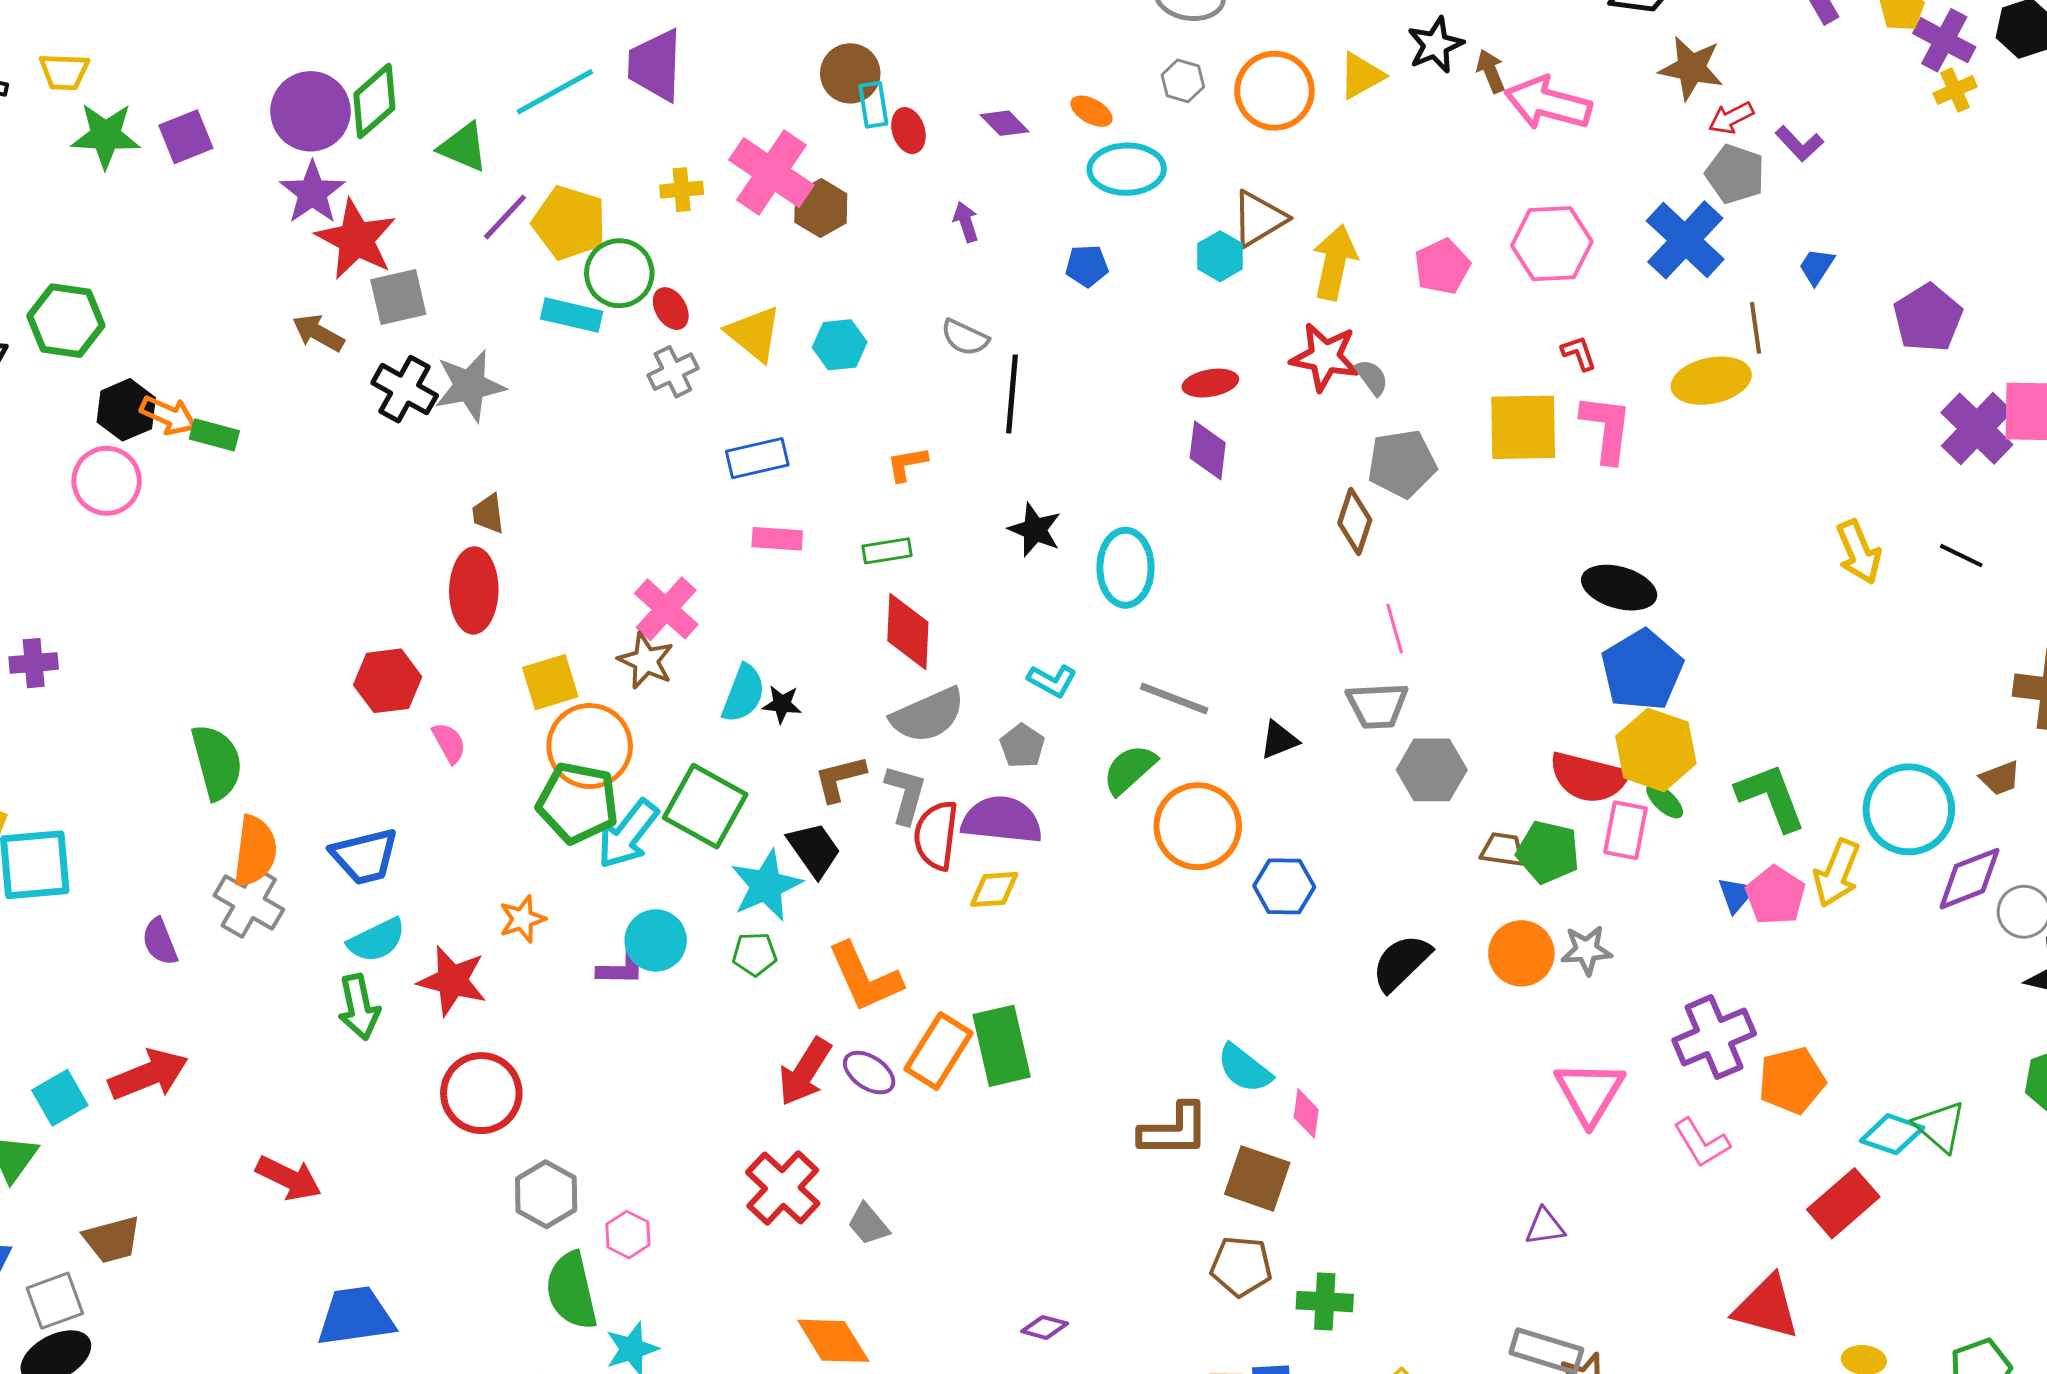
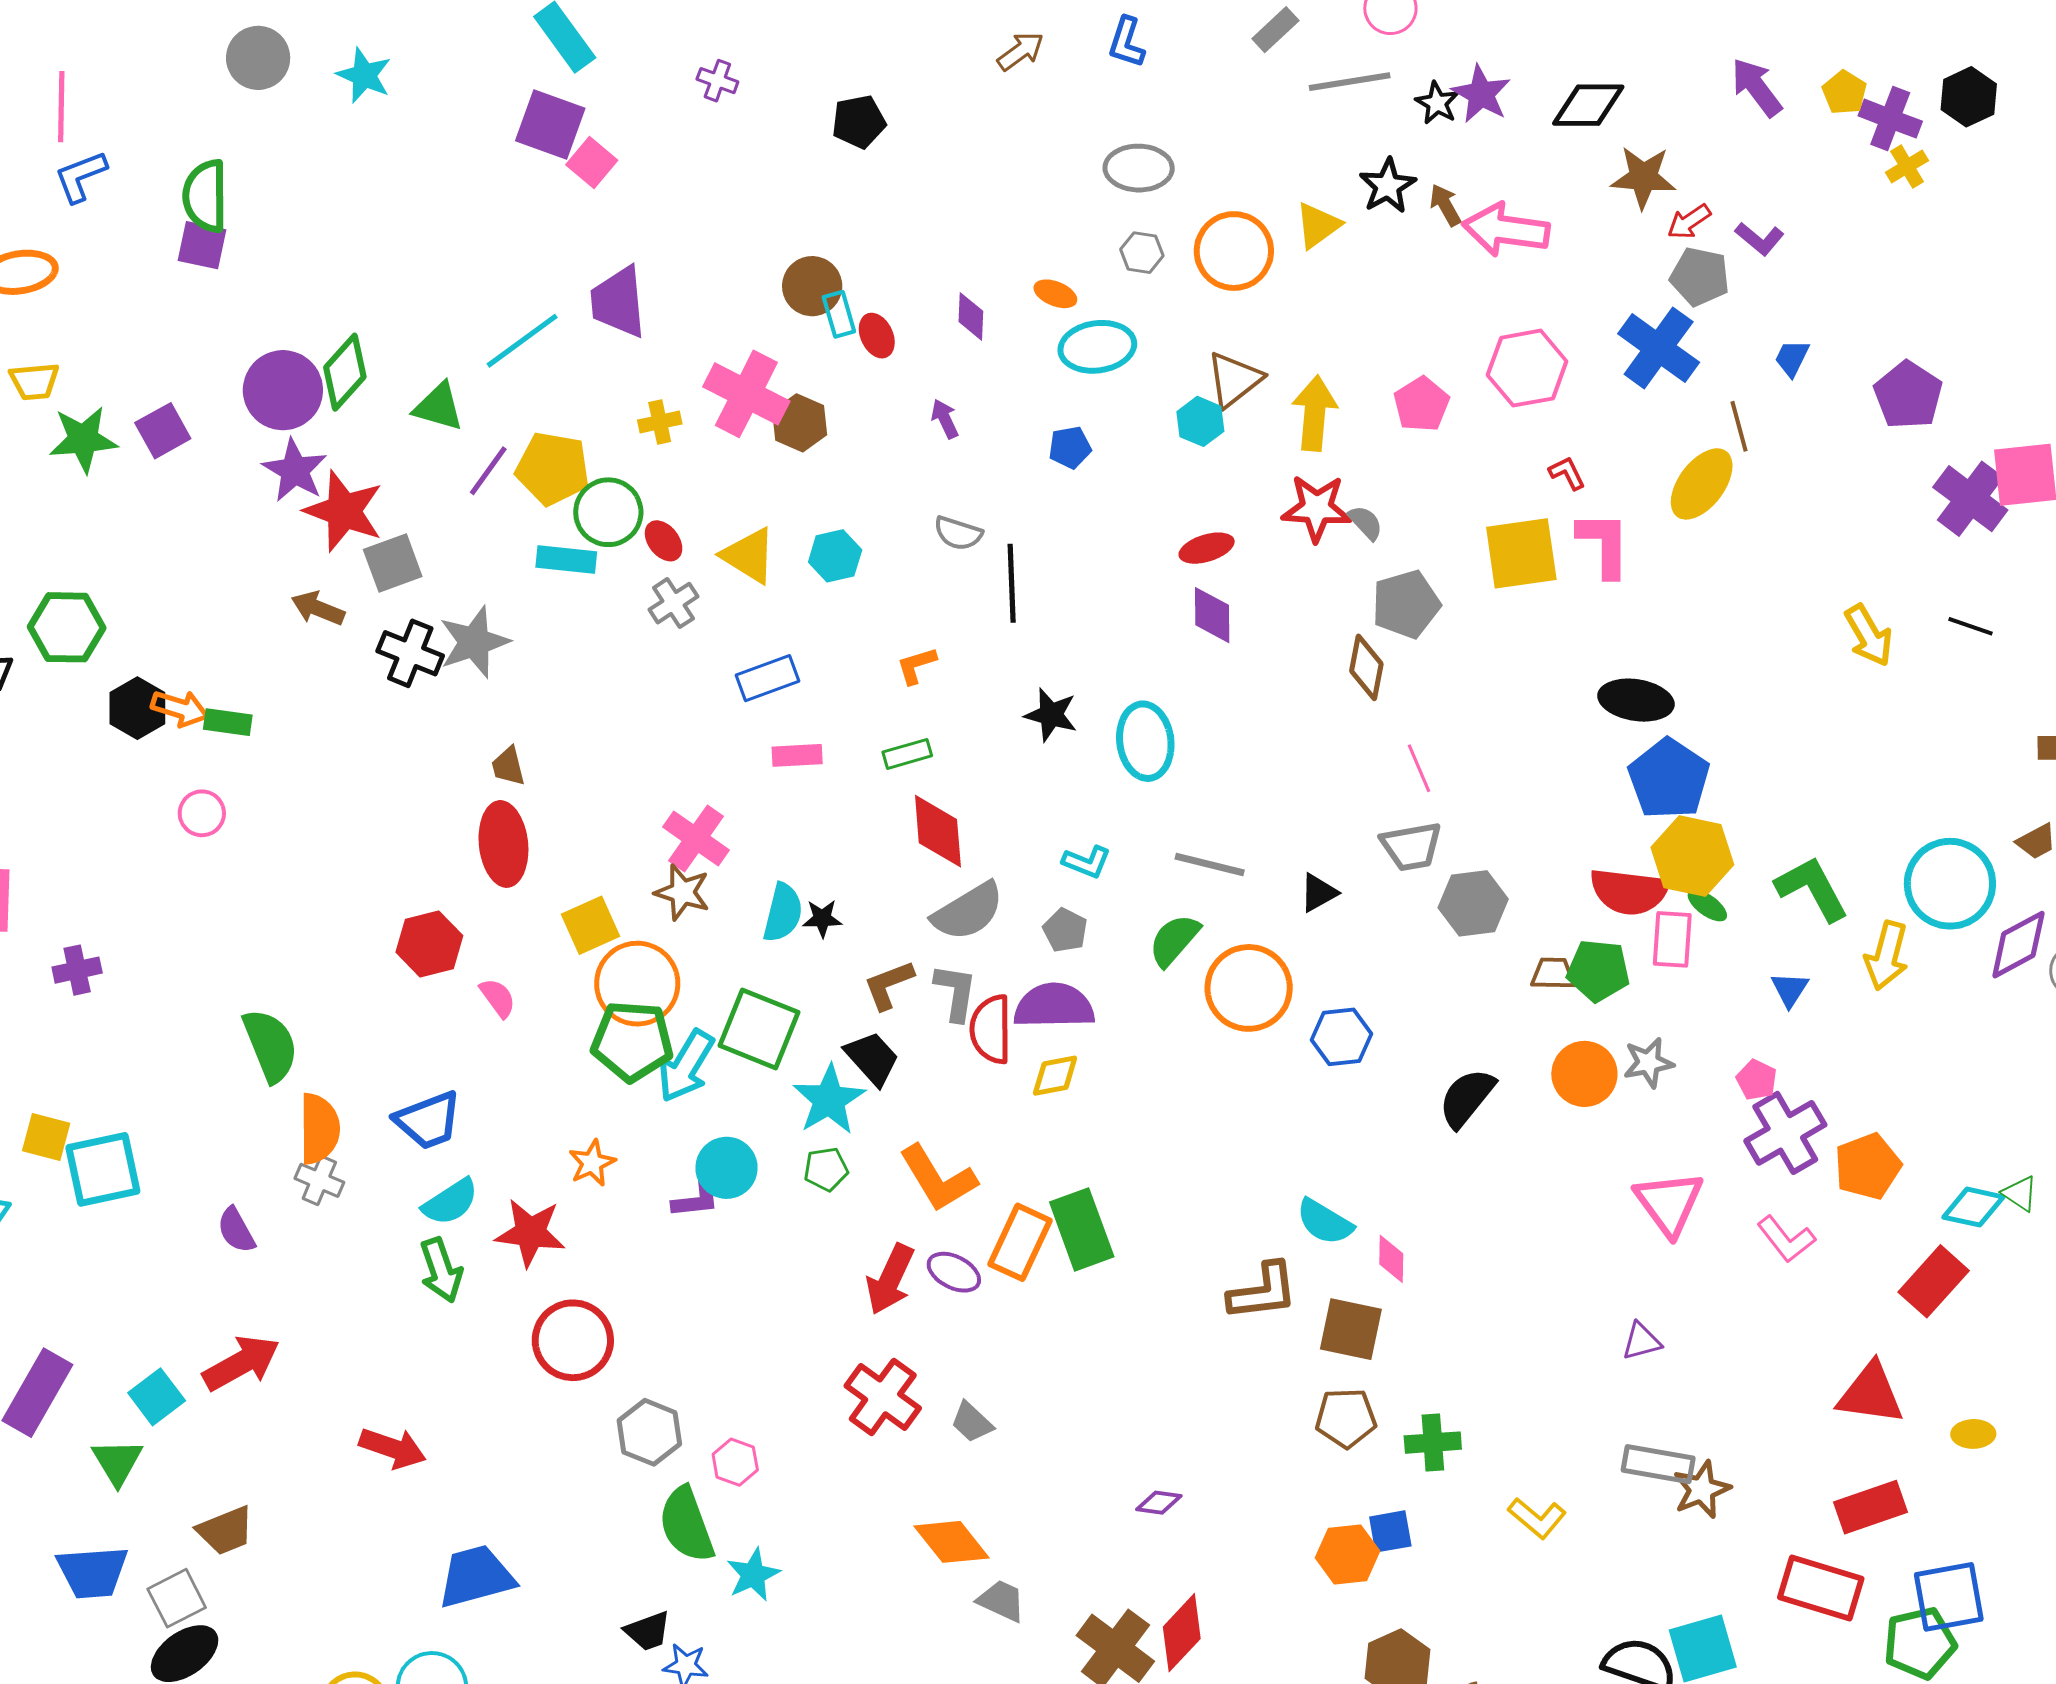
purple diamond: (1005, 123) -> (971, 316), turned 54
yellow ellipse: (1711, 381) -> (1702, 484), turned -34
pink circle: (107, 481) -> (202, 813), moved, size x0.7
pink pentagon: (1775, 895) -> (1757, 1080), moved, size x0.7
gray cross: (249, 902) -> (319, 1180), size x0.7
green triangle: (1940, 1126) -> (2020, 1194), size x0.7

